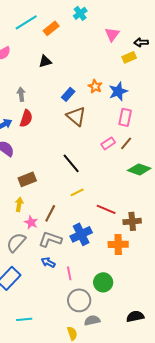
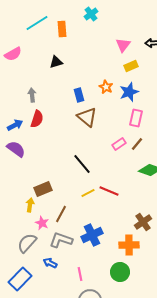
orange rectangle: (51, 28) -> (62, 29), turned -56
pink triangle: (112, 34) -> (123, 45), moved
yellow rectangle: (129, 57) -> (131, 66), moved
blue rectangle: (68, 94) -> (79, 95), turned -56
brown rectangle: (27, 179) -> (43, 189), moved
red line: (106, 209) -> (109, 191), moved
brown cross: (132, 221) -> (143, 222), turned -30
blue arrow: (48, 262) -> (50, 263), moved
green circle: (103, 282) -> (120, 272), moved

